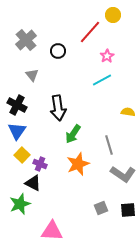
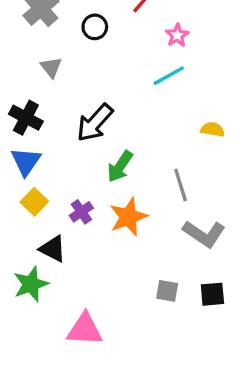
black arrow: (58, 108) -> (95, 123), turned 50
purple cross: (40, 164) -> (81, 212), moved, turned 32
gray square: (101, 208) -> (167, 291), turned 32

